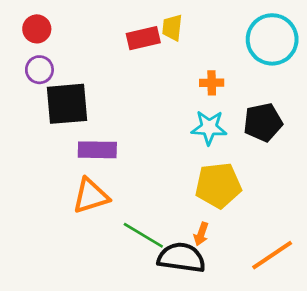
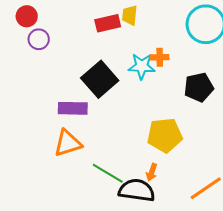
purple circle: (39, 70) -> (39, 39), moved
black square: (67, 104) -> (100, 79), moved, turned -36
cyan star: (209, 128) -> (142, 66), moved

